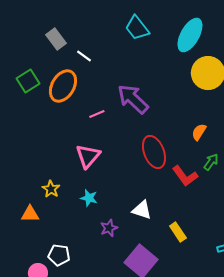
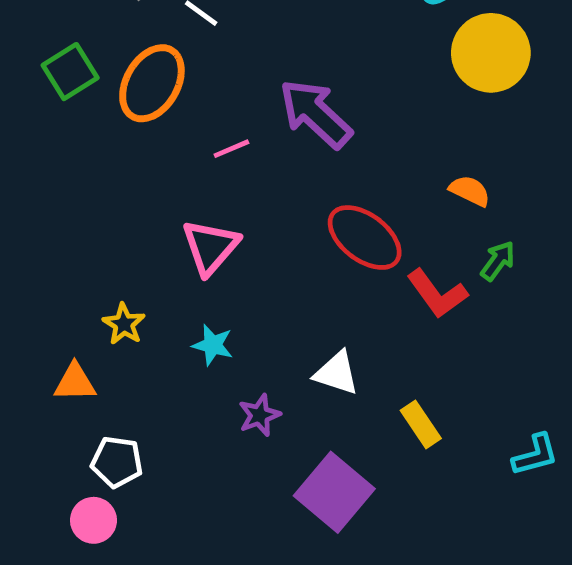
orange semicircle: (199, 132) -> (470, 191), turned 84
red ellipse: (154, 152) -> (365, 238), turned -32
white pentagon: (59, 255) -> (117, 462), moved

